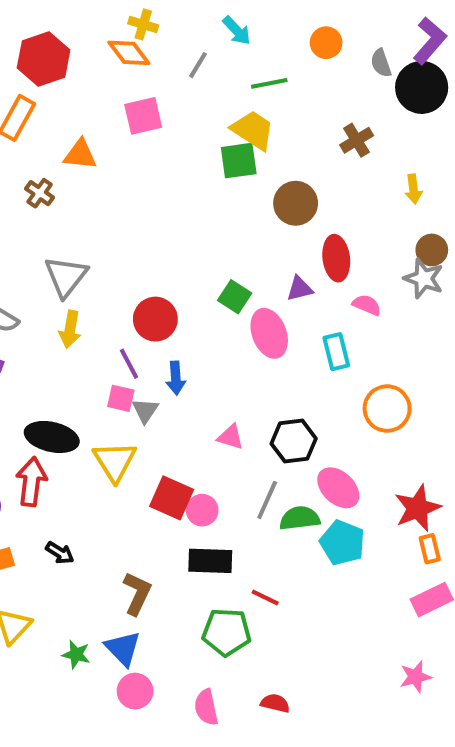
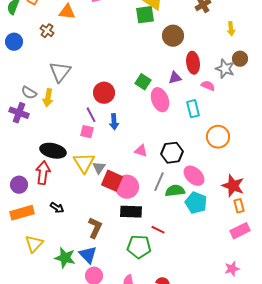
gray star: (424, 278) -> (225, 69), moved
yellow arrow: (70, 329) -> (48, 98), moved
gray triangle: (145, 411) -> (99, 168), moved
red star: (418, 508) -> (233, 186), turned -30
pink circle: (202, 510) -> (127, 187), size x1.5
green star: (76, 654) -> (65, 258), size x1.5

